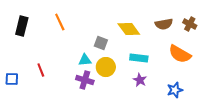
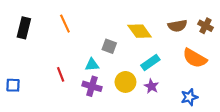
cyan rectangle: (139, 58) -> (150, 62), turned -42
yellow circle: (106, 67) -> (125, 82), moved
red line: (41, 70) -> (61, 74), moved

